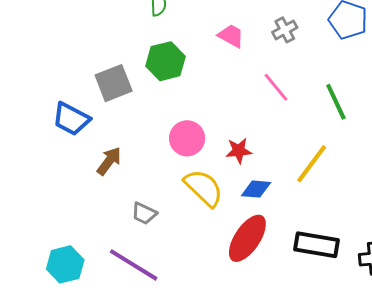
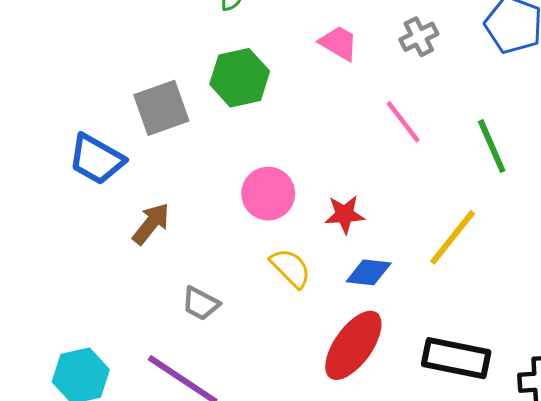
yellow semicircle: (204, 188) -> (291, 268), size x0.7

